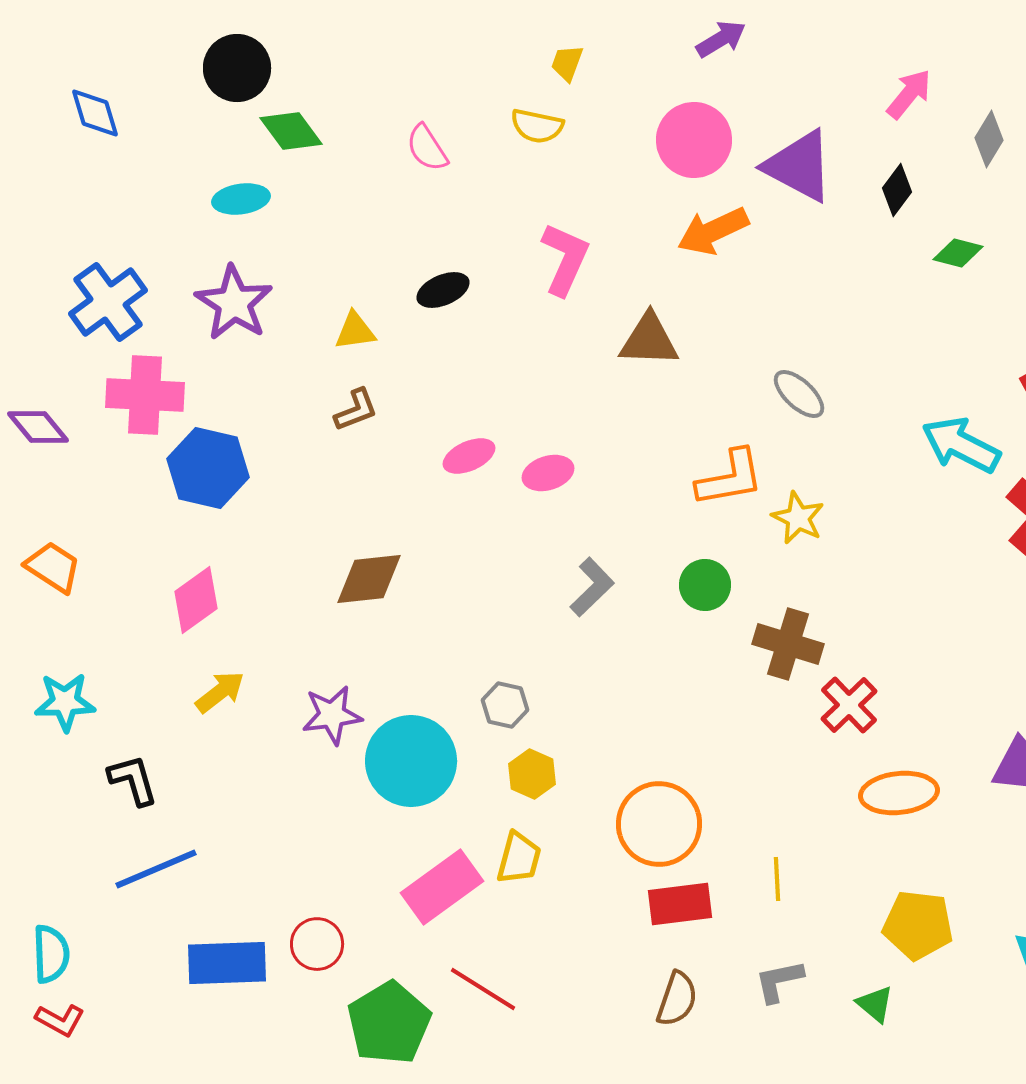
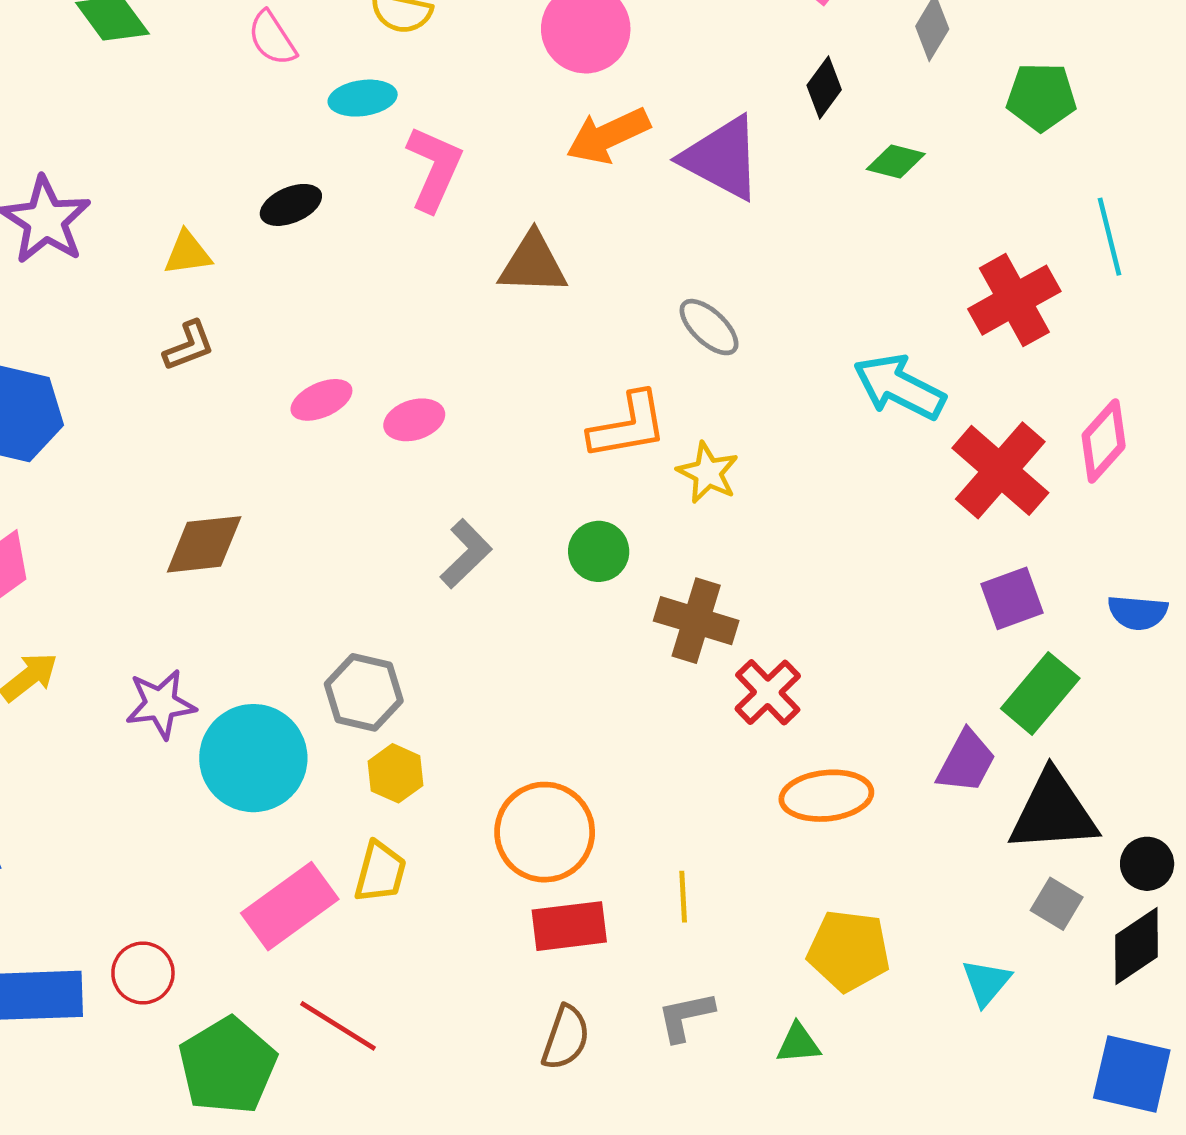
purple triangle: (799, 166) -> (722, 158), moved
cyan ellipse: (241, 199) -> (363, 98), moved
gray hexagon: (505, 705) -> (364, 692), size x1.4
green triangle: (875, 1004) -> (798, 1043), turned -45

